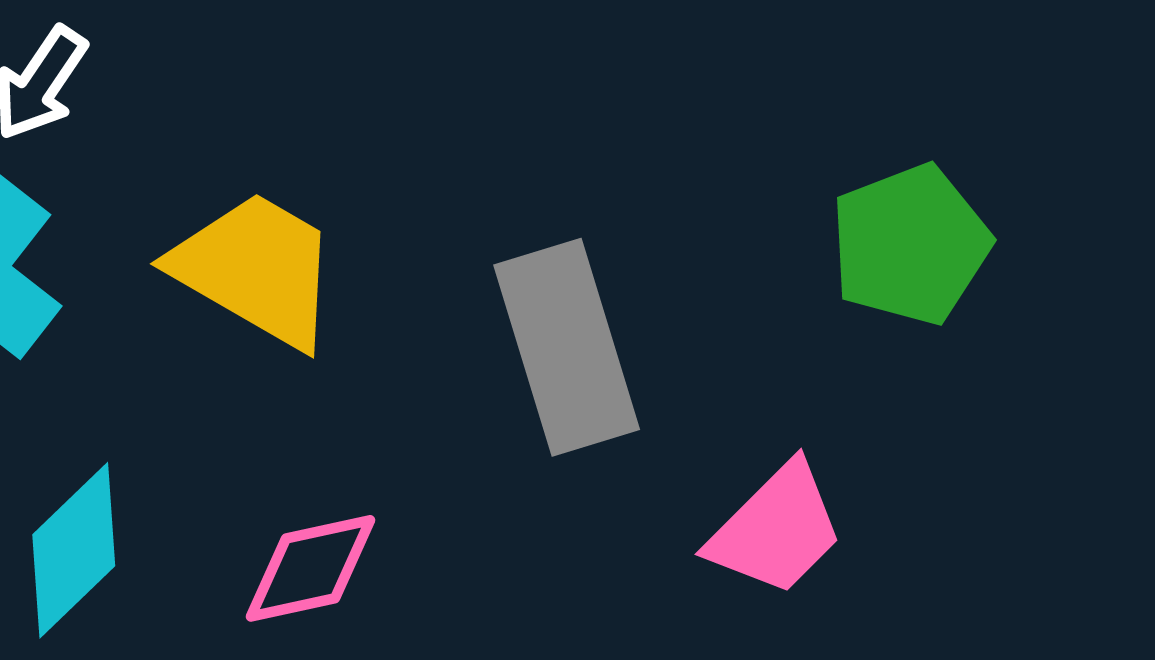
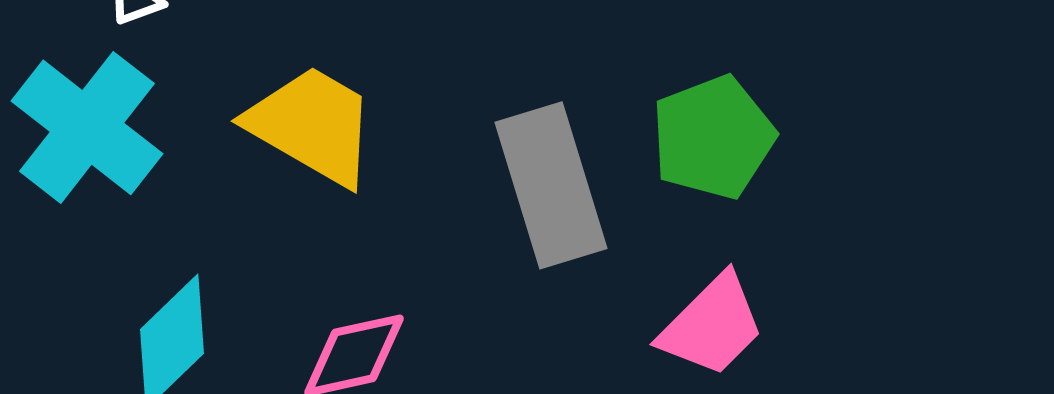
green pentagon: (910, 245) -> (713, 137), moved

